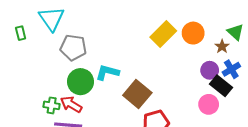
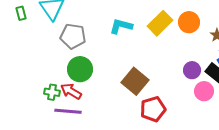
green rectangle: (21, 33) -> (21, 13), moved
purple circle: (210, 70) -> (192, 70), moved
cyan L-shape: (107, 72) -> (121, 26), moved

